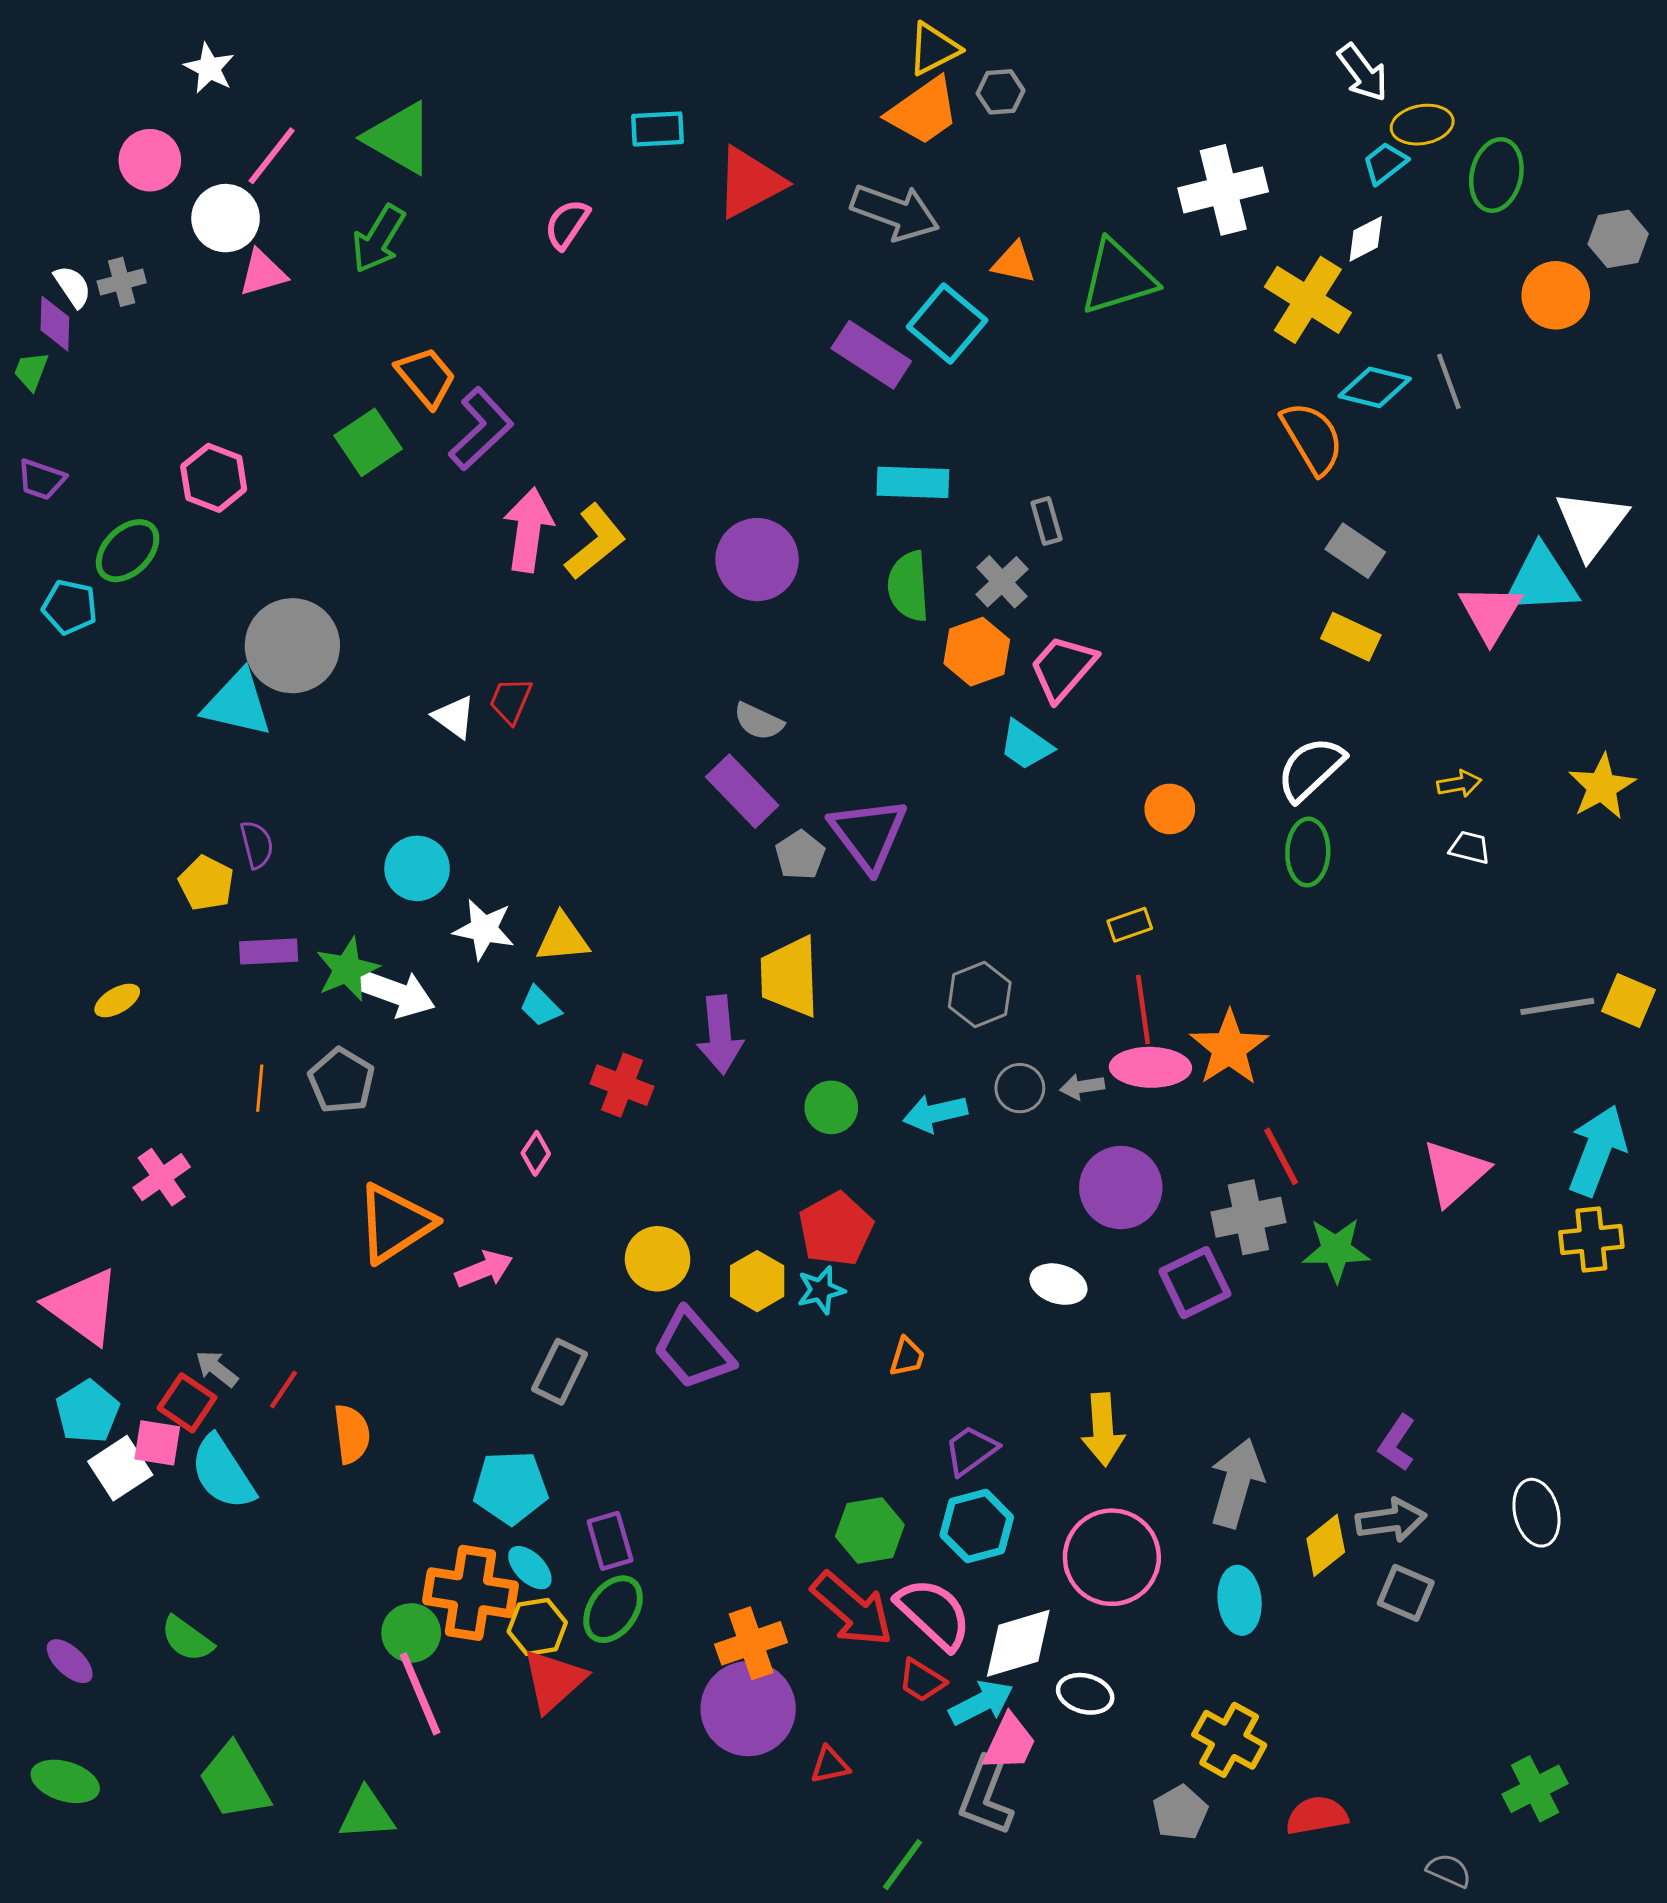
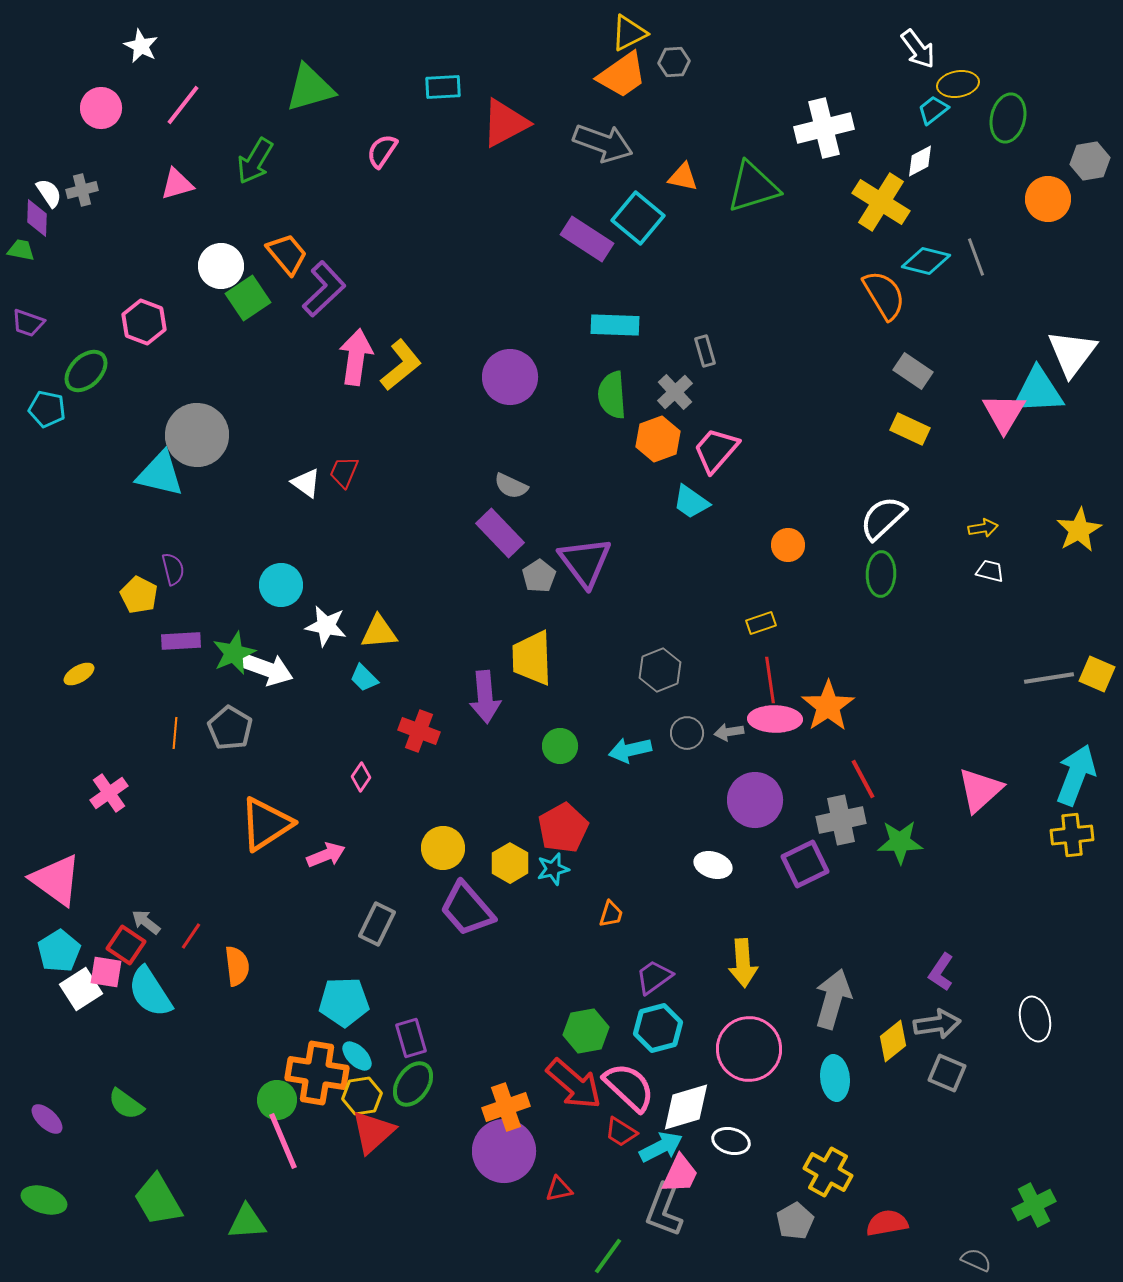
green triangle: (399, 138) -> (310, 88), moved, turned -46
white circle: (226, 218) -> (221, 266), moved
green trapezoid: (31, 371) -> (21, 250), turned 80

